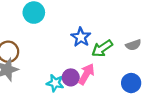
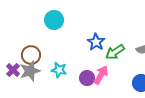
cyan star: (55, 83) -> (59, 70), moved

